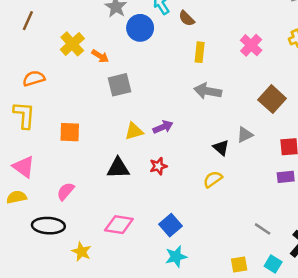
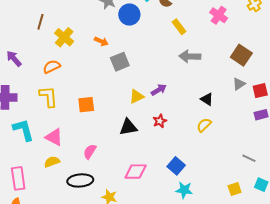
yellow cross: (72, 44) -> (64, 37), moved
yellow rectangle: (200, 52) -> (179, 27), turned -35
gray triangle: (245, 135) -> (239, 84), moved
cyan star: (176, 257) -> (184, 190), turned 30

